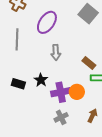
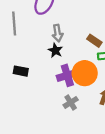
black star: (41, 80) -> (55, 50), moved
orange circle: (77, 92) -> (85, 73), size x1.5

